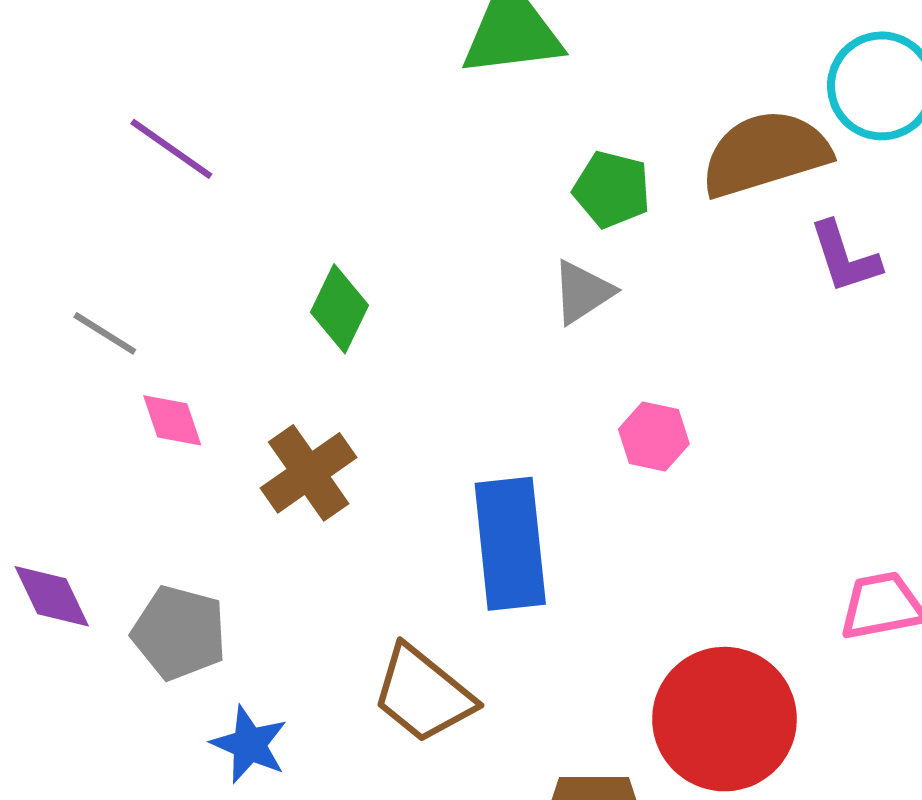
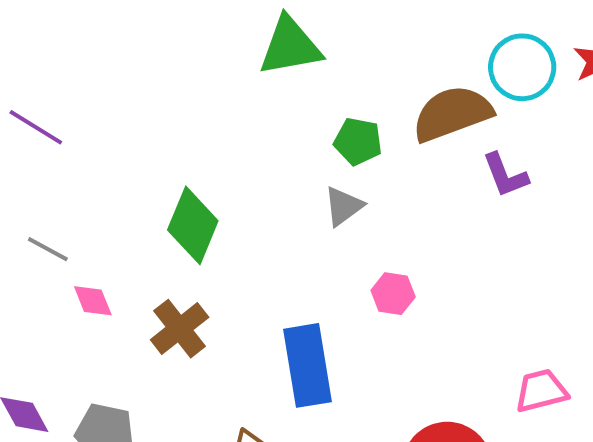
purple line: (171, 149) -> (36, 127), moved
green diamond: (339, 309) -> (193, 225), size x1.4

